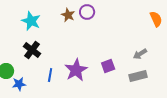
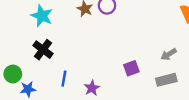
purple star: (76, 70) -> (92, 88), moved, size x0.6

